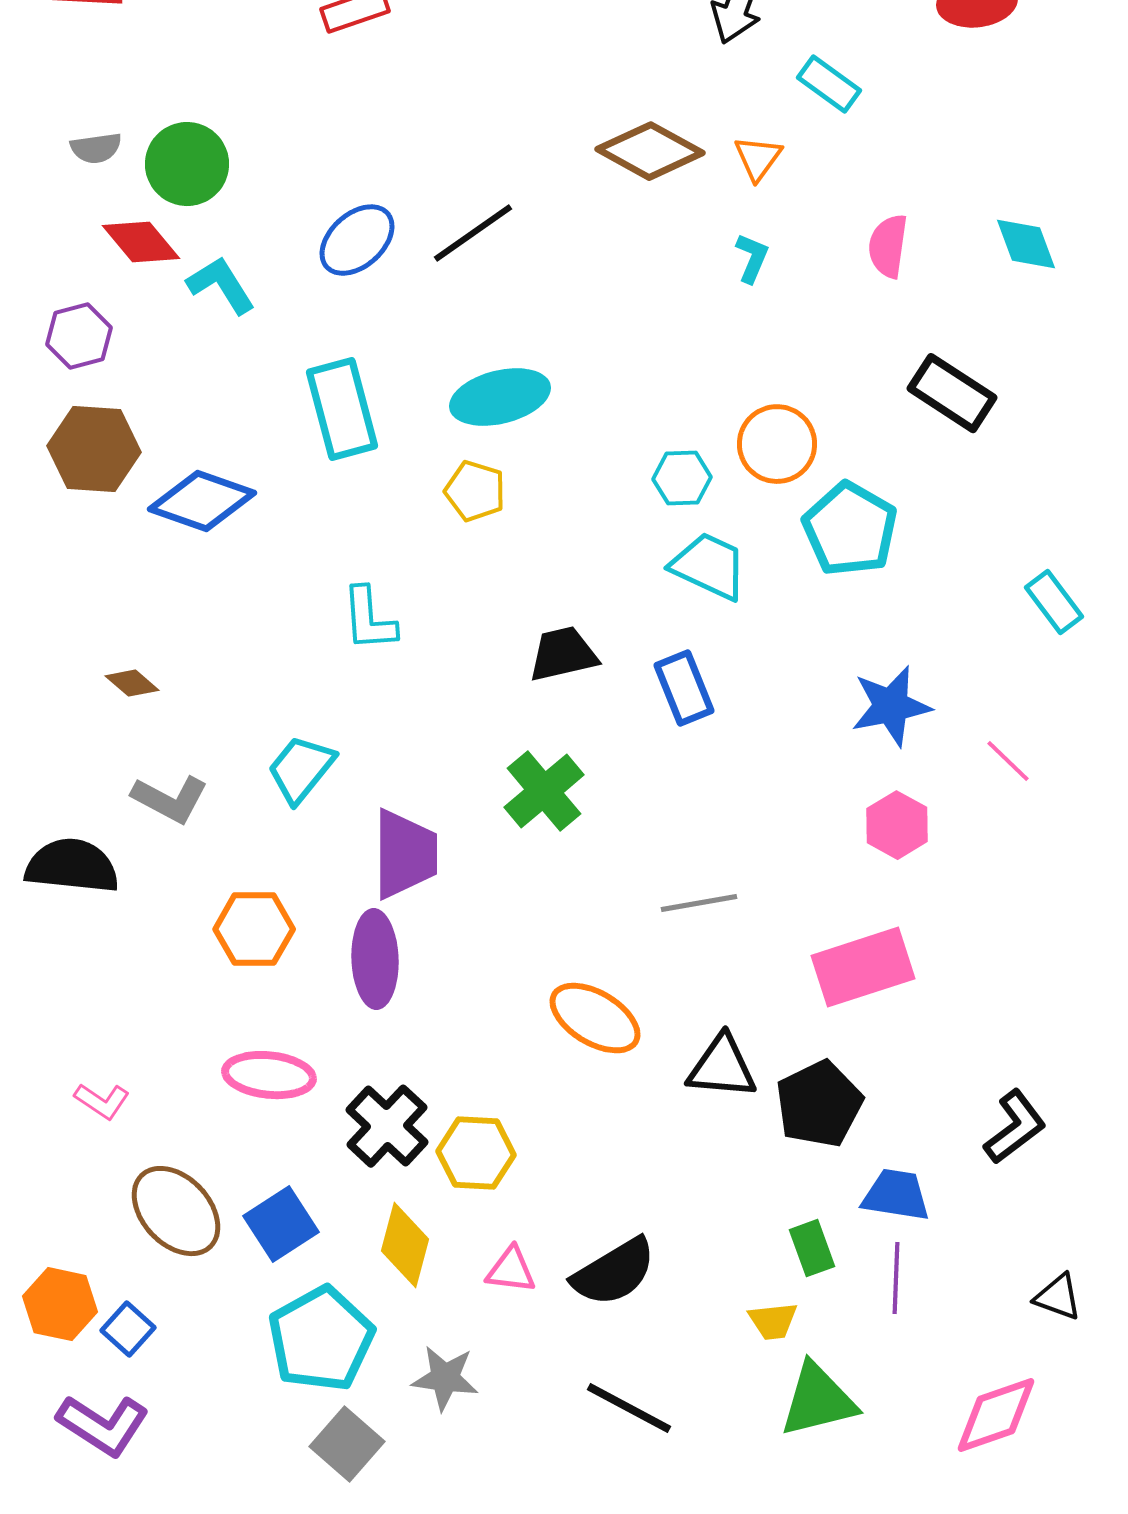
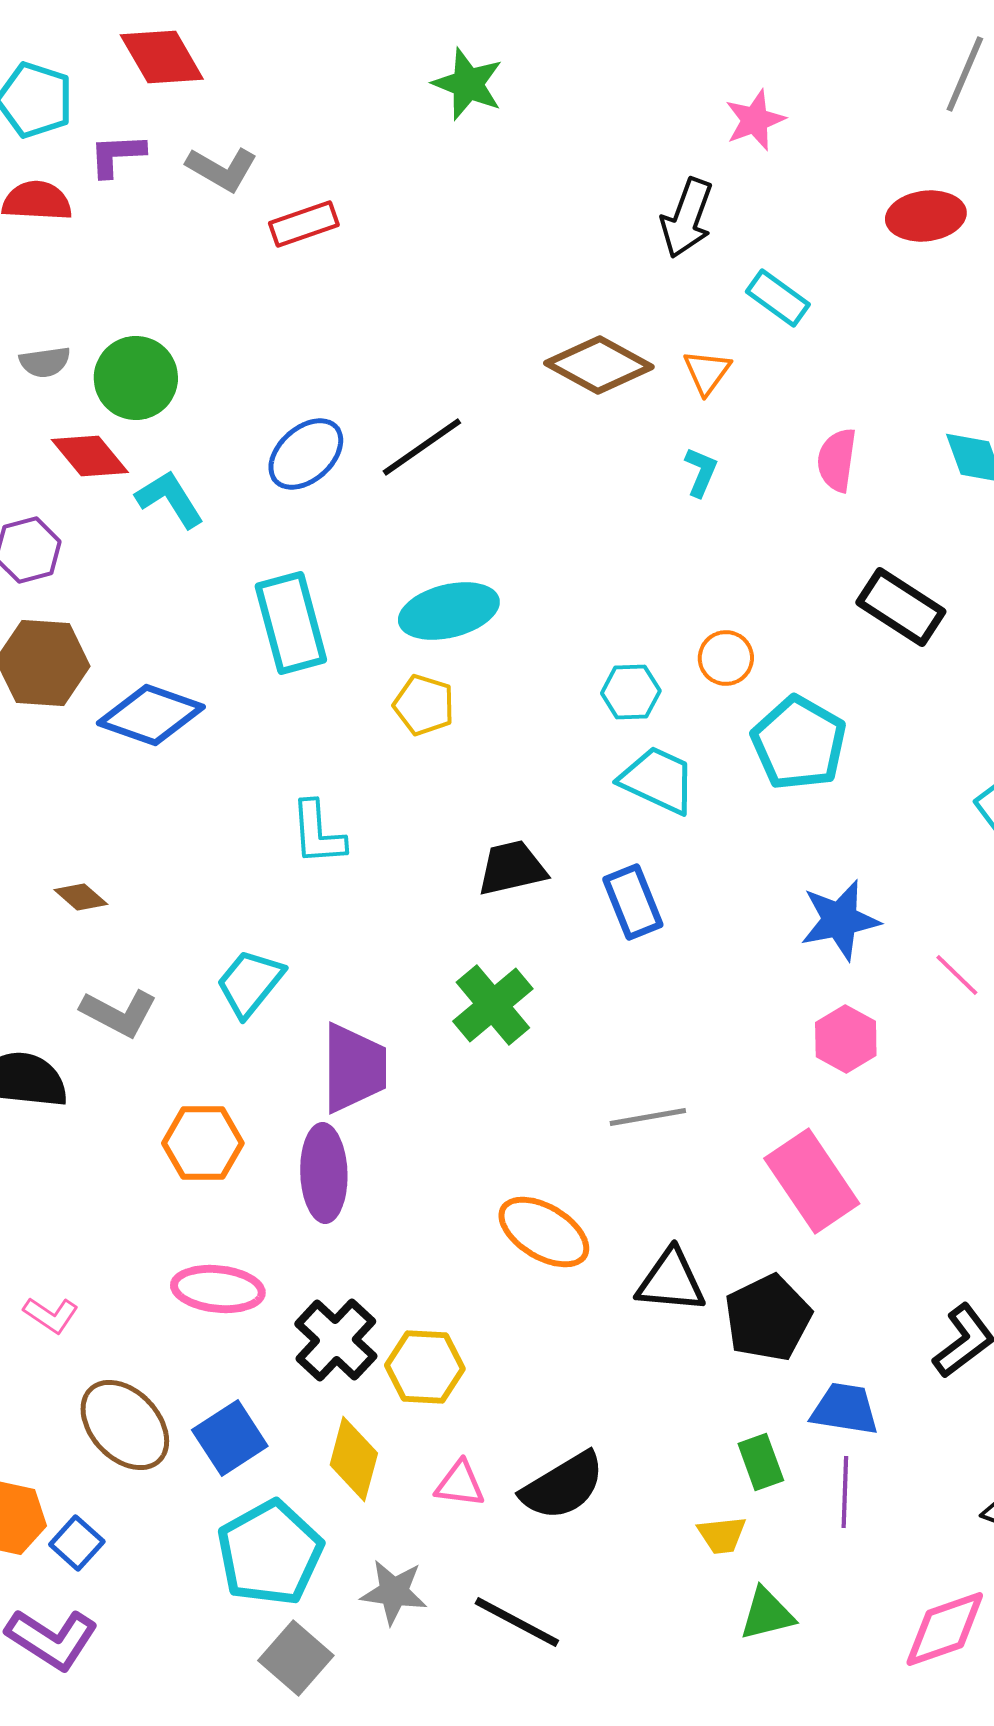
orange circle: (777, 444) -> (726, 658), size x0.7
pink rectangle: (863, 967) -> (812, 1181), turned 74
green triangle: (818, 1400) -> (767, 1614), size x0.7
black line: (629, 1408) -> (517, 1622), moved

